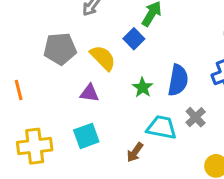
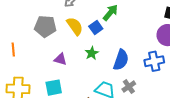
yellow semicircle: (103, 58) -> (75, 26), moved
green star: (143, 87) -> (92, 53), moved

